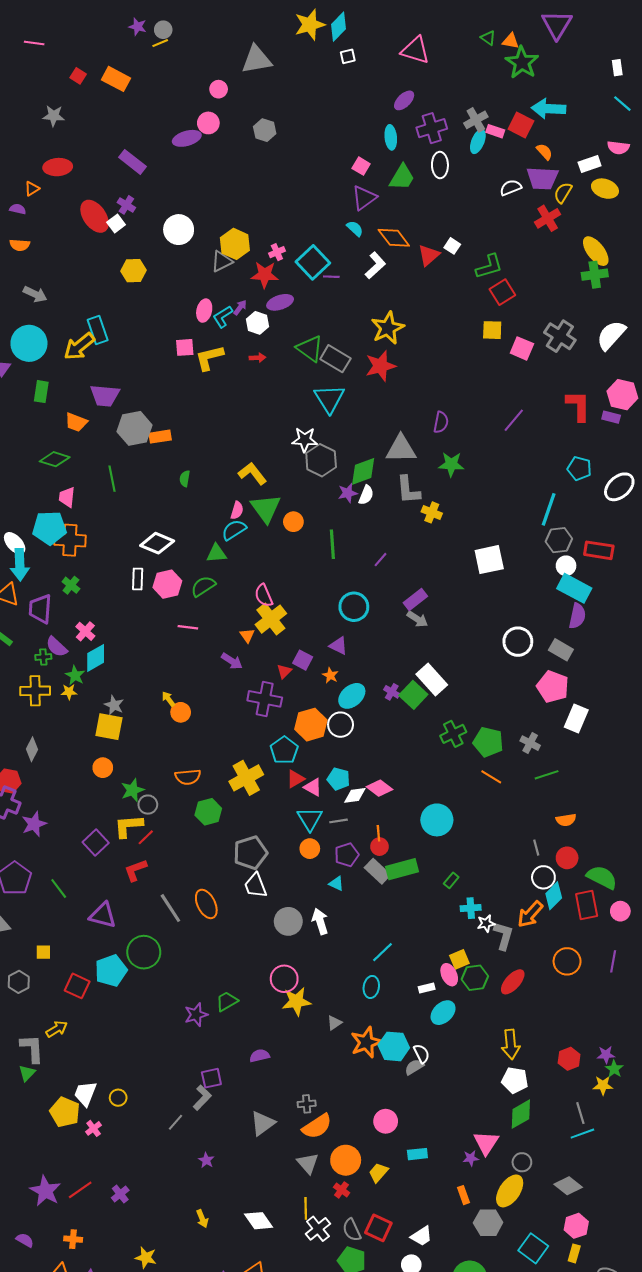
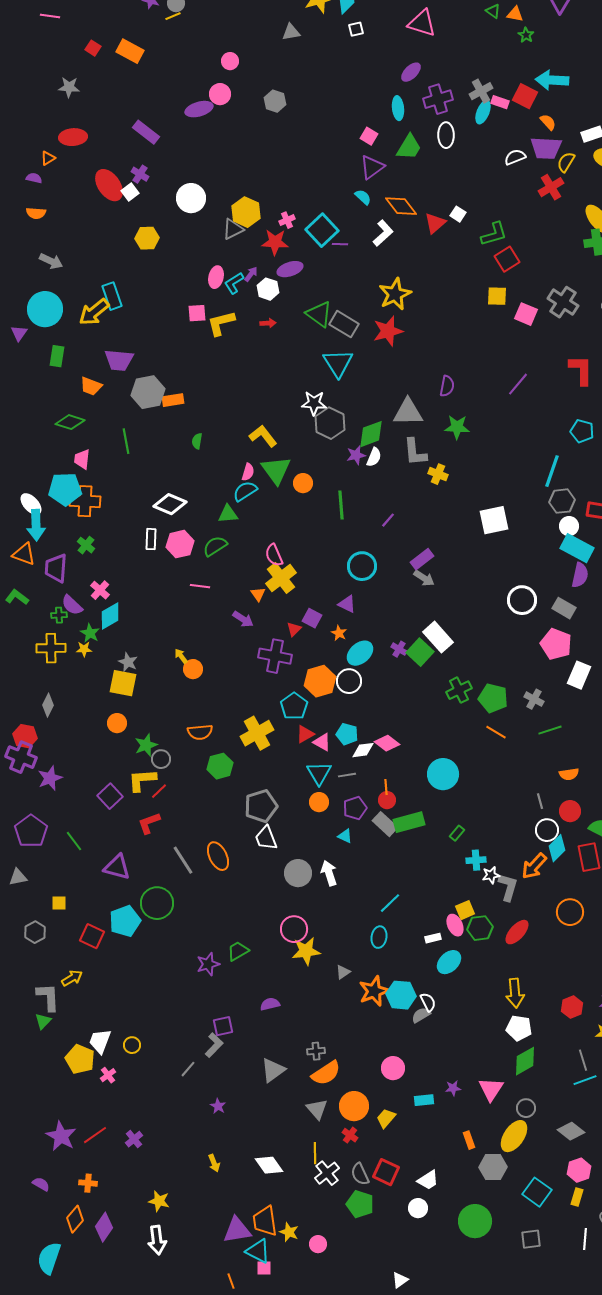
gray triangle: (256, 59) -> (291, 32), moved, size x0.6
green star: (522, 63) -> (526, 35), size x0.5
purple star: (471, 1158) -> (453, 1088), moved

